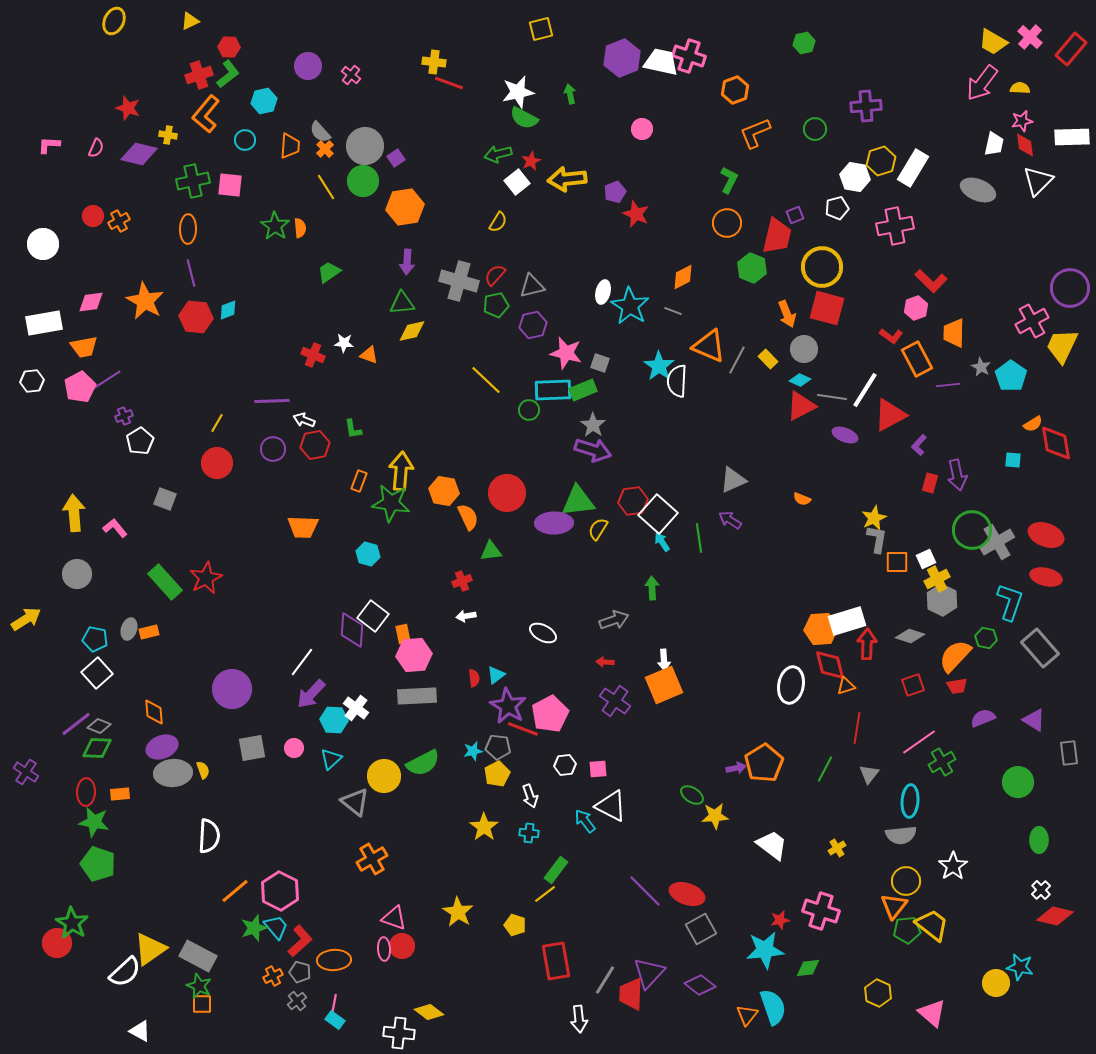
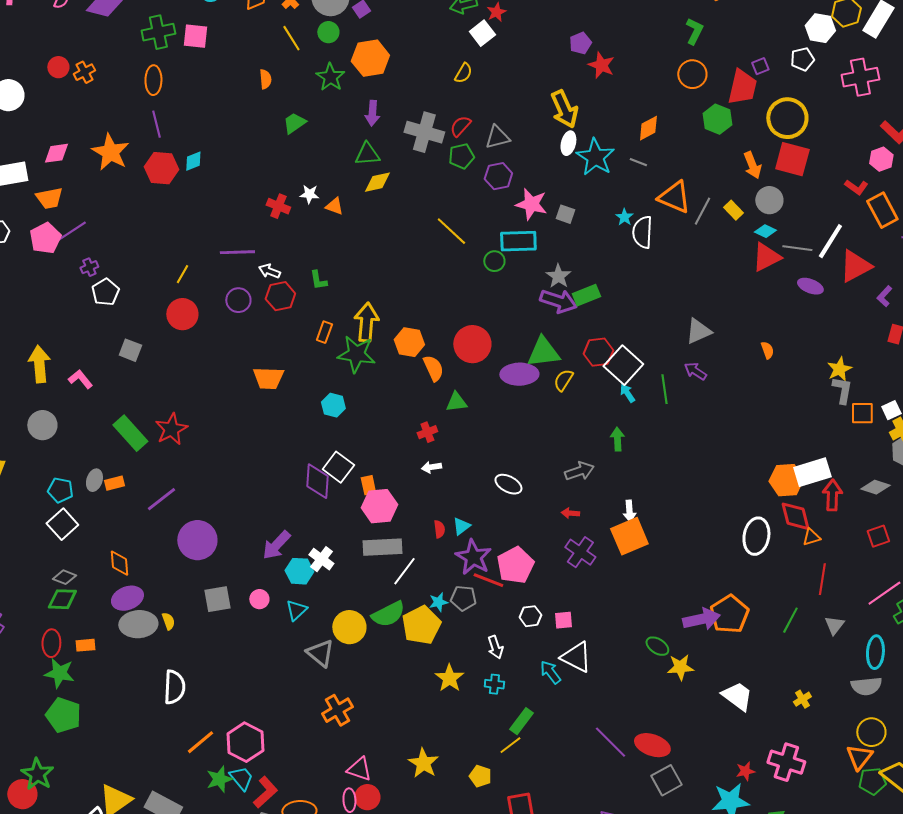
yellow arrow: (567, 179) -> (564, 109), moved, turned -108
green circle: (363, 181) -> (328, 32), size x0.7
green star: (275, 226) -> (330, 77), moved
cyan star: (659, 366) -> (624, 217), size x0.6
green rectangle: (583, 390) -> (586, 295), moved
orange semicircle: (802, 499) -> (767, 350), turned -132
white line: (302, 662) -> (404, 571), moved
purple line: (76, 724) -> (161, 499), moved
purple arrow: (736, 768) -> (701, 619), size x1.8
yellow pentagon: (497, 774) -> (421, 625), moved, size x1.5

